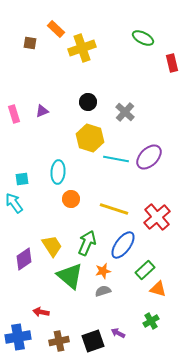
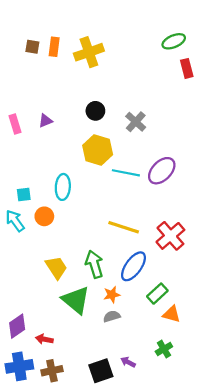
orange rectangle: (56, 29) -> (54, 47), moved, turned 54
green ellipse: (143, 38) -> (174, 41), moved, turned -50
orange circle: (71, 199) -> (44, 216), moved
green arrow: (87, 243) -> (94, 264), turned -40
purple diamond: (24, 259) -> (17, 326), moved
brown cross: (59, 341) -> (52, 371), moved

